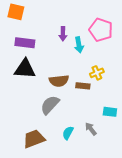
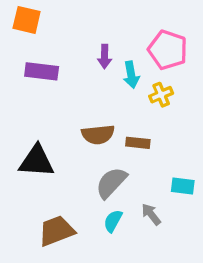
black triangle: (25, 69) -> (37, 161), moved
yellow cross: (97, 73) -> (161, 95), moved
gray semicircle: (50, 105) -> (111, 183), moved

